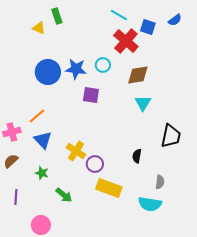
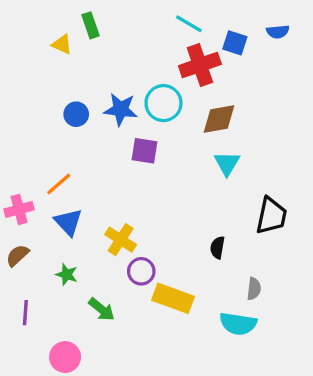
blue semicircle: (175, 20) -> (278, 32), turned 32
red cross: (126, 41) -> (200, 65), turned 30
cyan circle: (103, 65) -> (163, 103), size x1.5
blue circle: (48, 72) -> (76, 114), size x0.6
purple circle: (95, 164) -> (141, 271), moved

